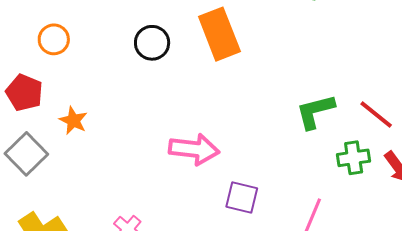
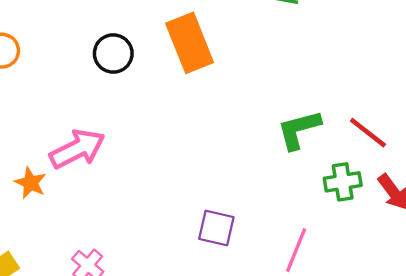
orange star: (73, 121) -> (30, 183), moved
pink arrow: (194, 149) -> (77, 149), moved, turned -33

